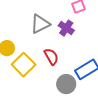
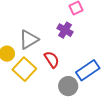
gray triangle: (40, 24) -> (29, 40), moved

